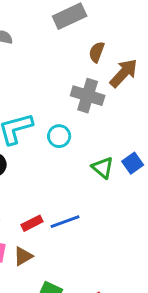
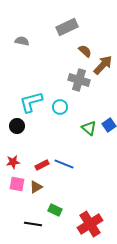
brown semicircle: (97, 52) -> (85, 51), turned 112
blue line: (65, 222) -> (64, 164), turned 42

